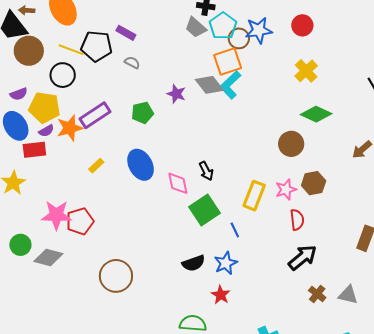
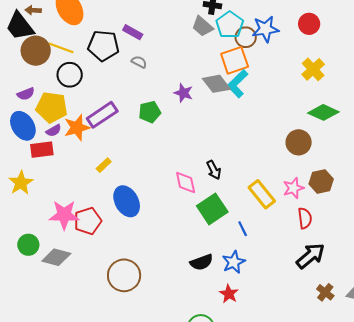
yellow line: (71, 50) -> (61, 48), moved
blue ellipse: (141, 165) -> (127, 201), moved
yellow rectangle: (254, 196) -> (262, 194), turned -60

